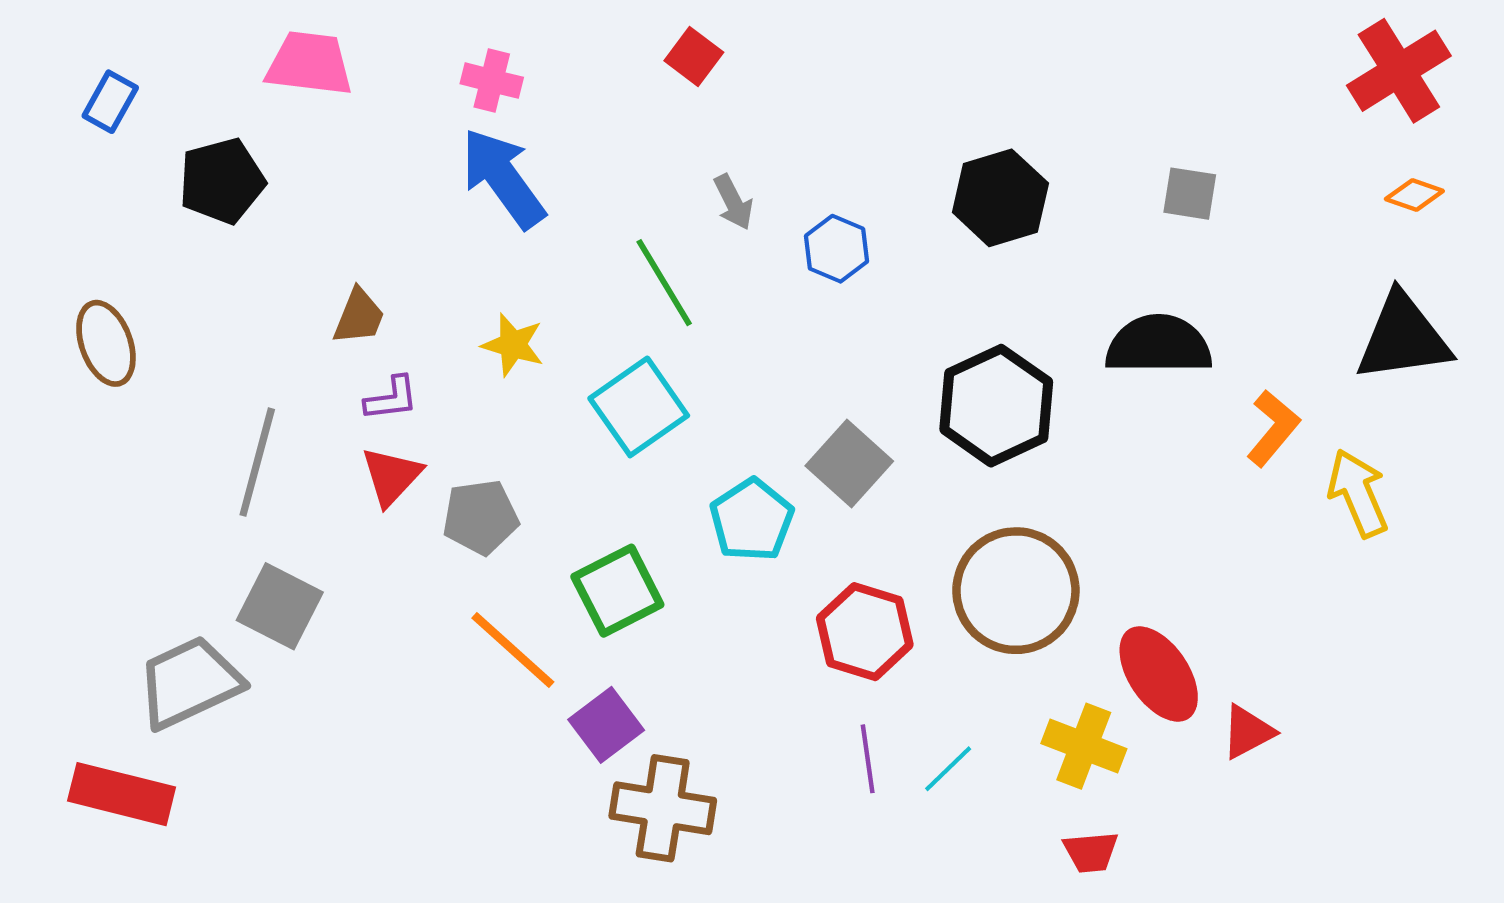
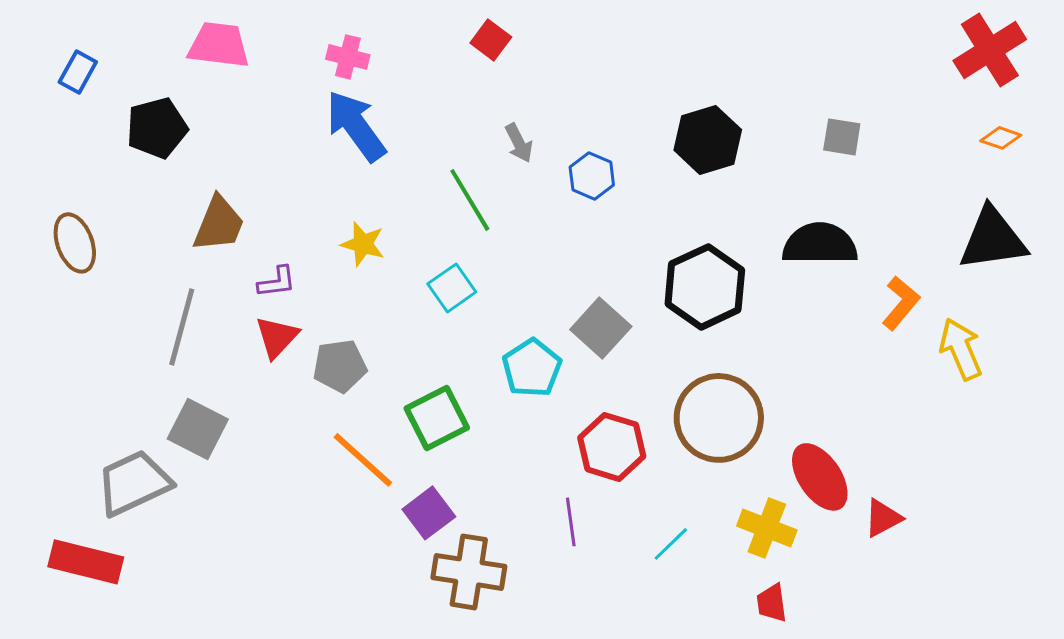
brown trapezoid: (359, 317) -> (219, 224), moved, size x1.4
cyan square: (639, 407) -> (452, 288), size x0.7
purple line: (868, 759) -> (571, 522), moved
red trapezoid: (1091, 852) -> (772, 603), turned 87

